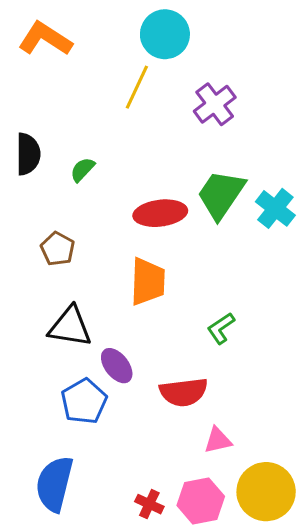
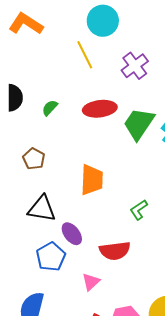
yellow line: (137, 87) -> (85, 55), turned -52
red ellipse: (160, 213) -> (100, 109), moved
pink triangle: (218, 440) -> (91, 282), moved, turned -30

